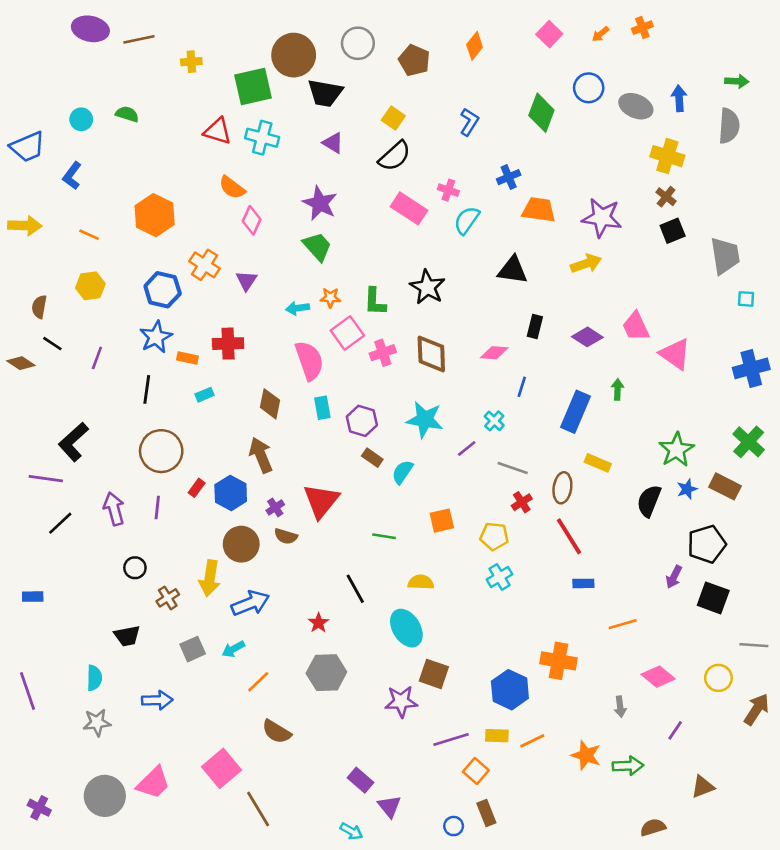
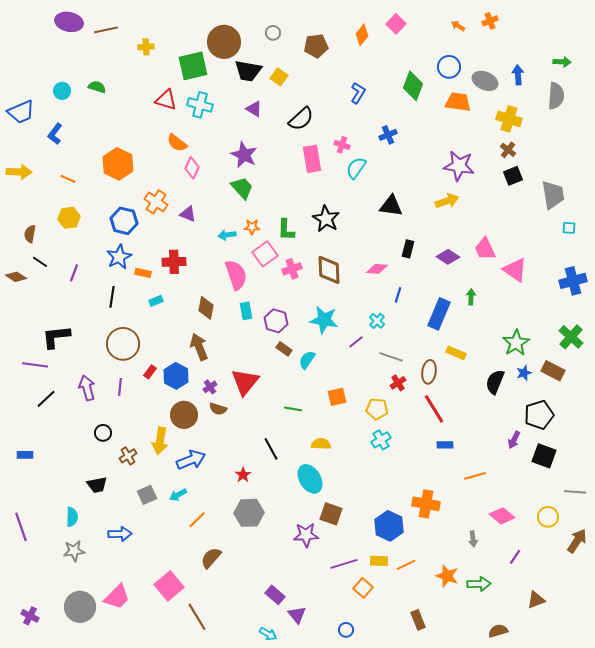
pink square: (549, 34) -> (396, 24), moved
orange arrow: (600, 34) -> (458, 26), turned 72
gray circle: (358, 43) -> (273, 33), size x0.6
brown pentagon: (414, 60) -> (316, 46), turned -30
yellow square: (393, 118) -> (279, 77), moved
pink rectangle: (409, 208) -> (312, 159), turned 48
orange trapezoid: (539, 210) -> (458, 102), moved
purple triangle: (246, 281) -> (188, 214), turned -42
black L-shape: (73, 442) -> (56, 337), turned 36
brown semicircle: (277, 732) -> (211, 558), turned 100
brown rectangle: (486, 813) -> (418, 620), moved

